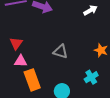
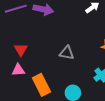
pink triangle: (21, 61) -> (18, 70), moved

